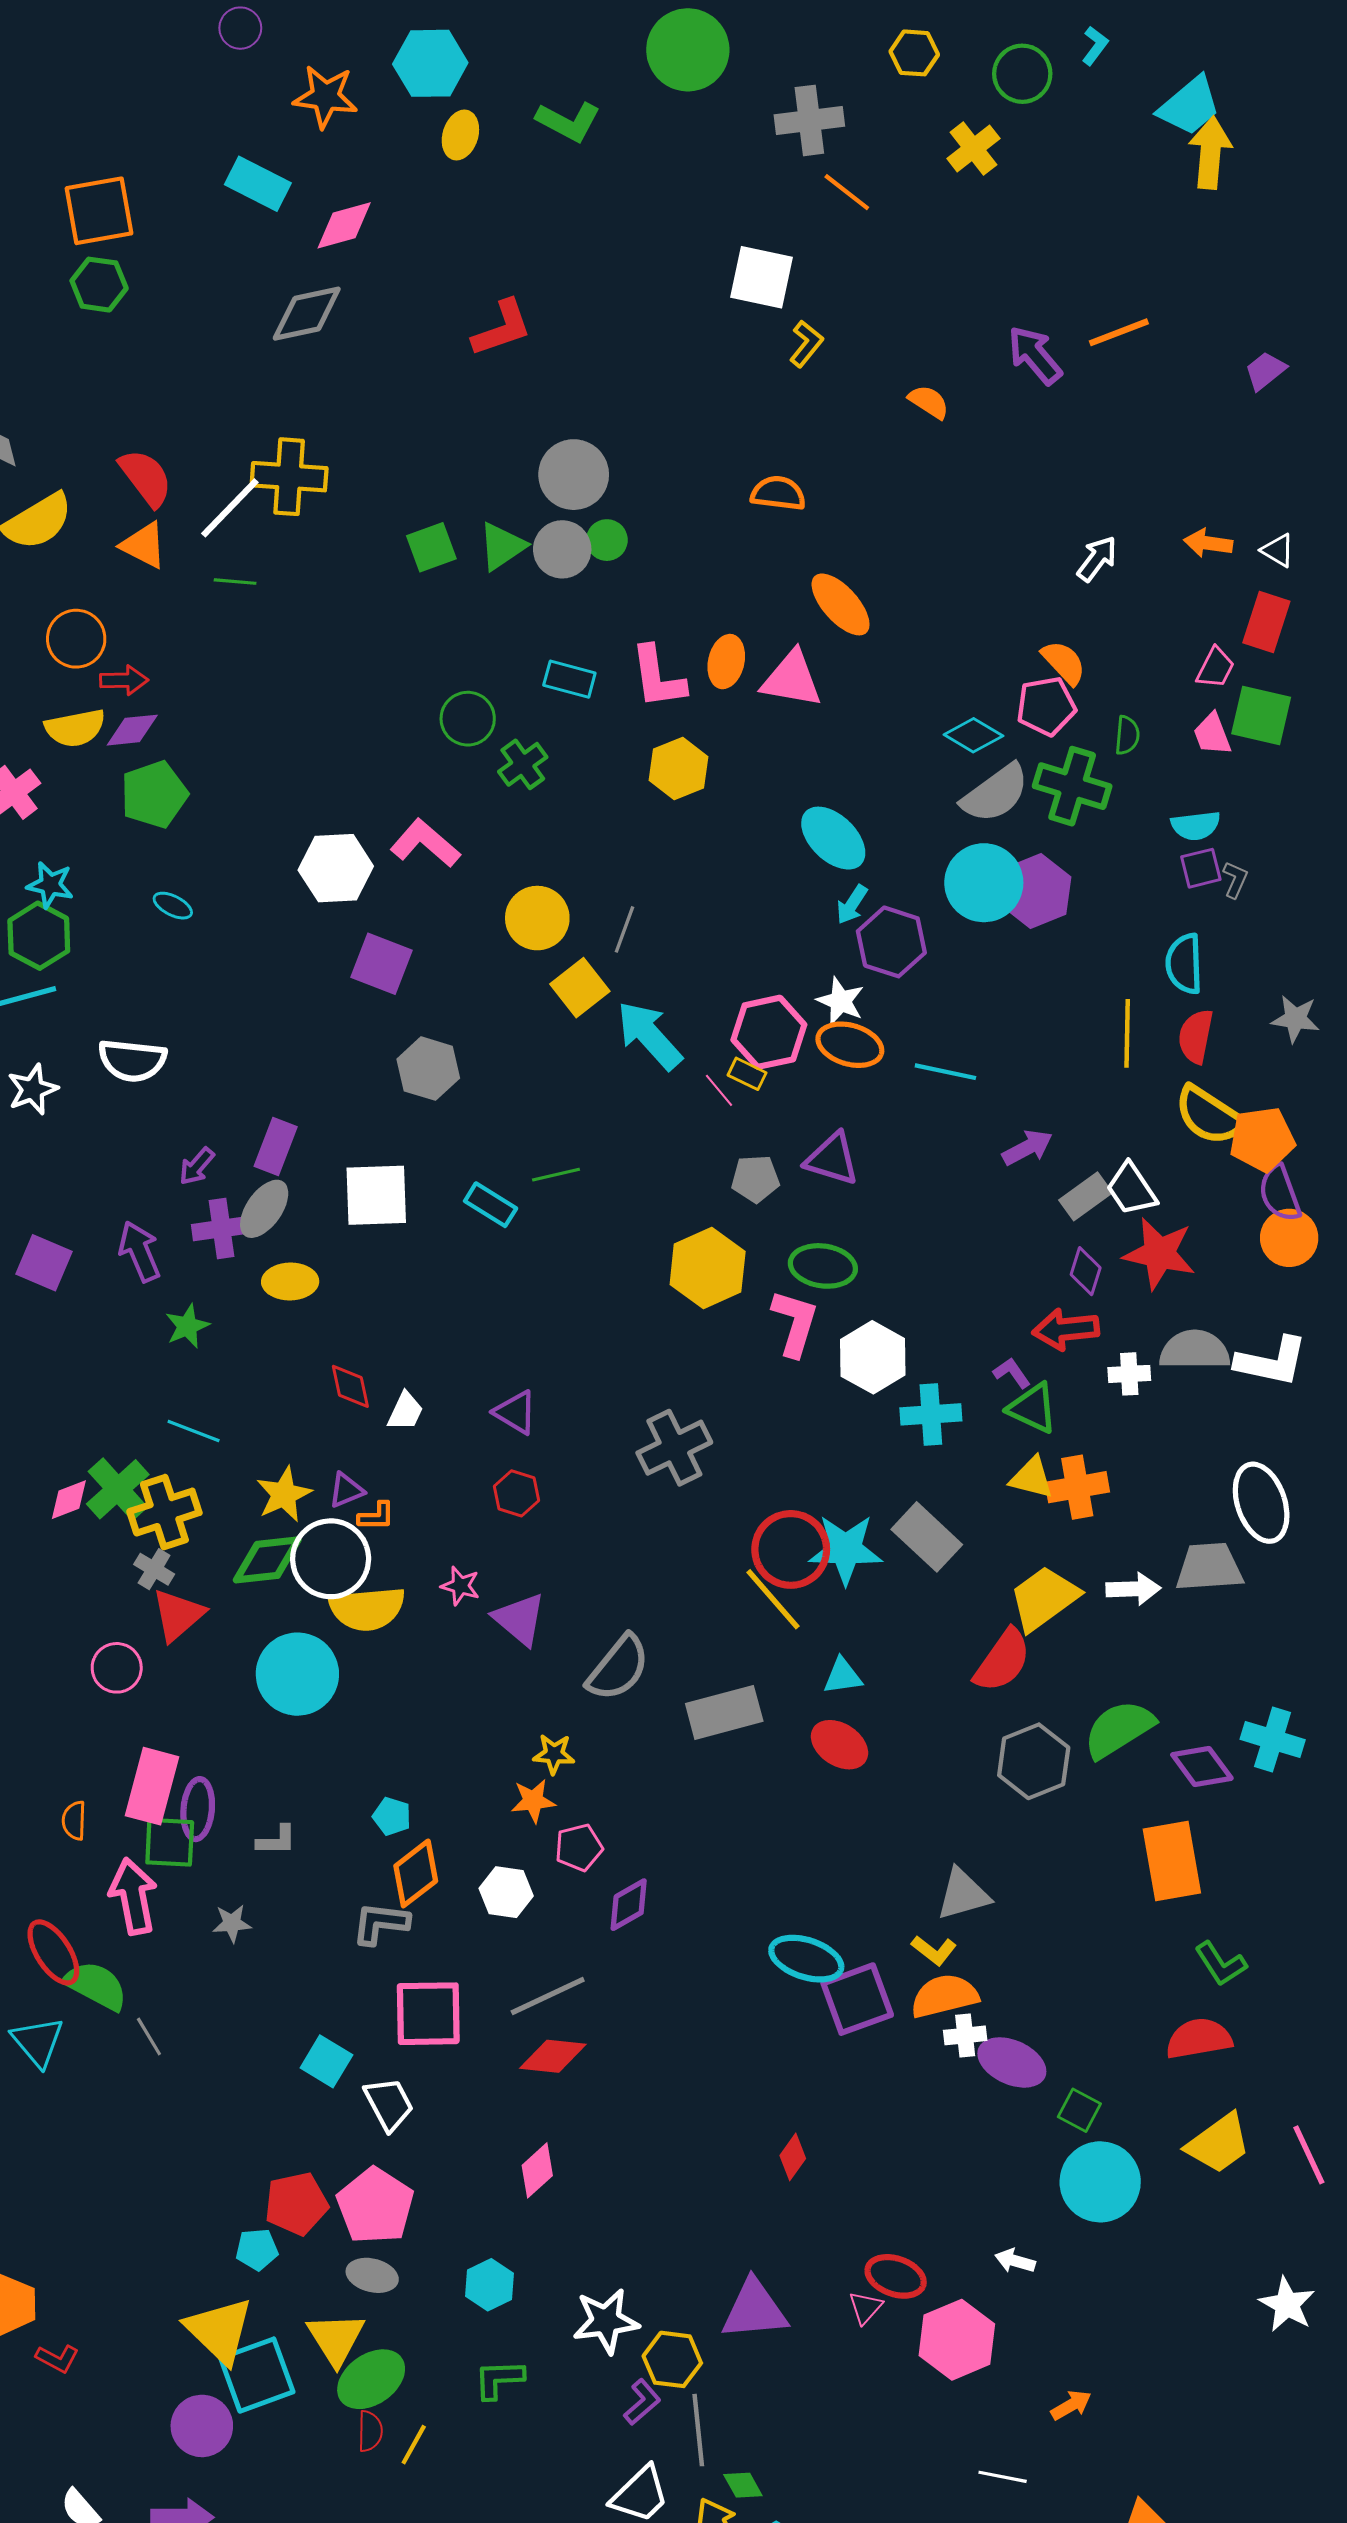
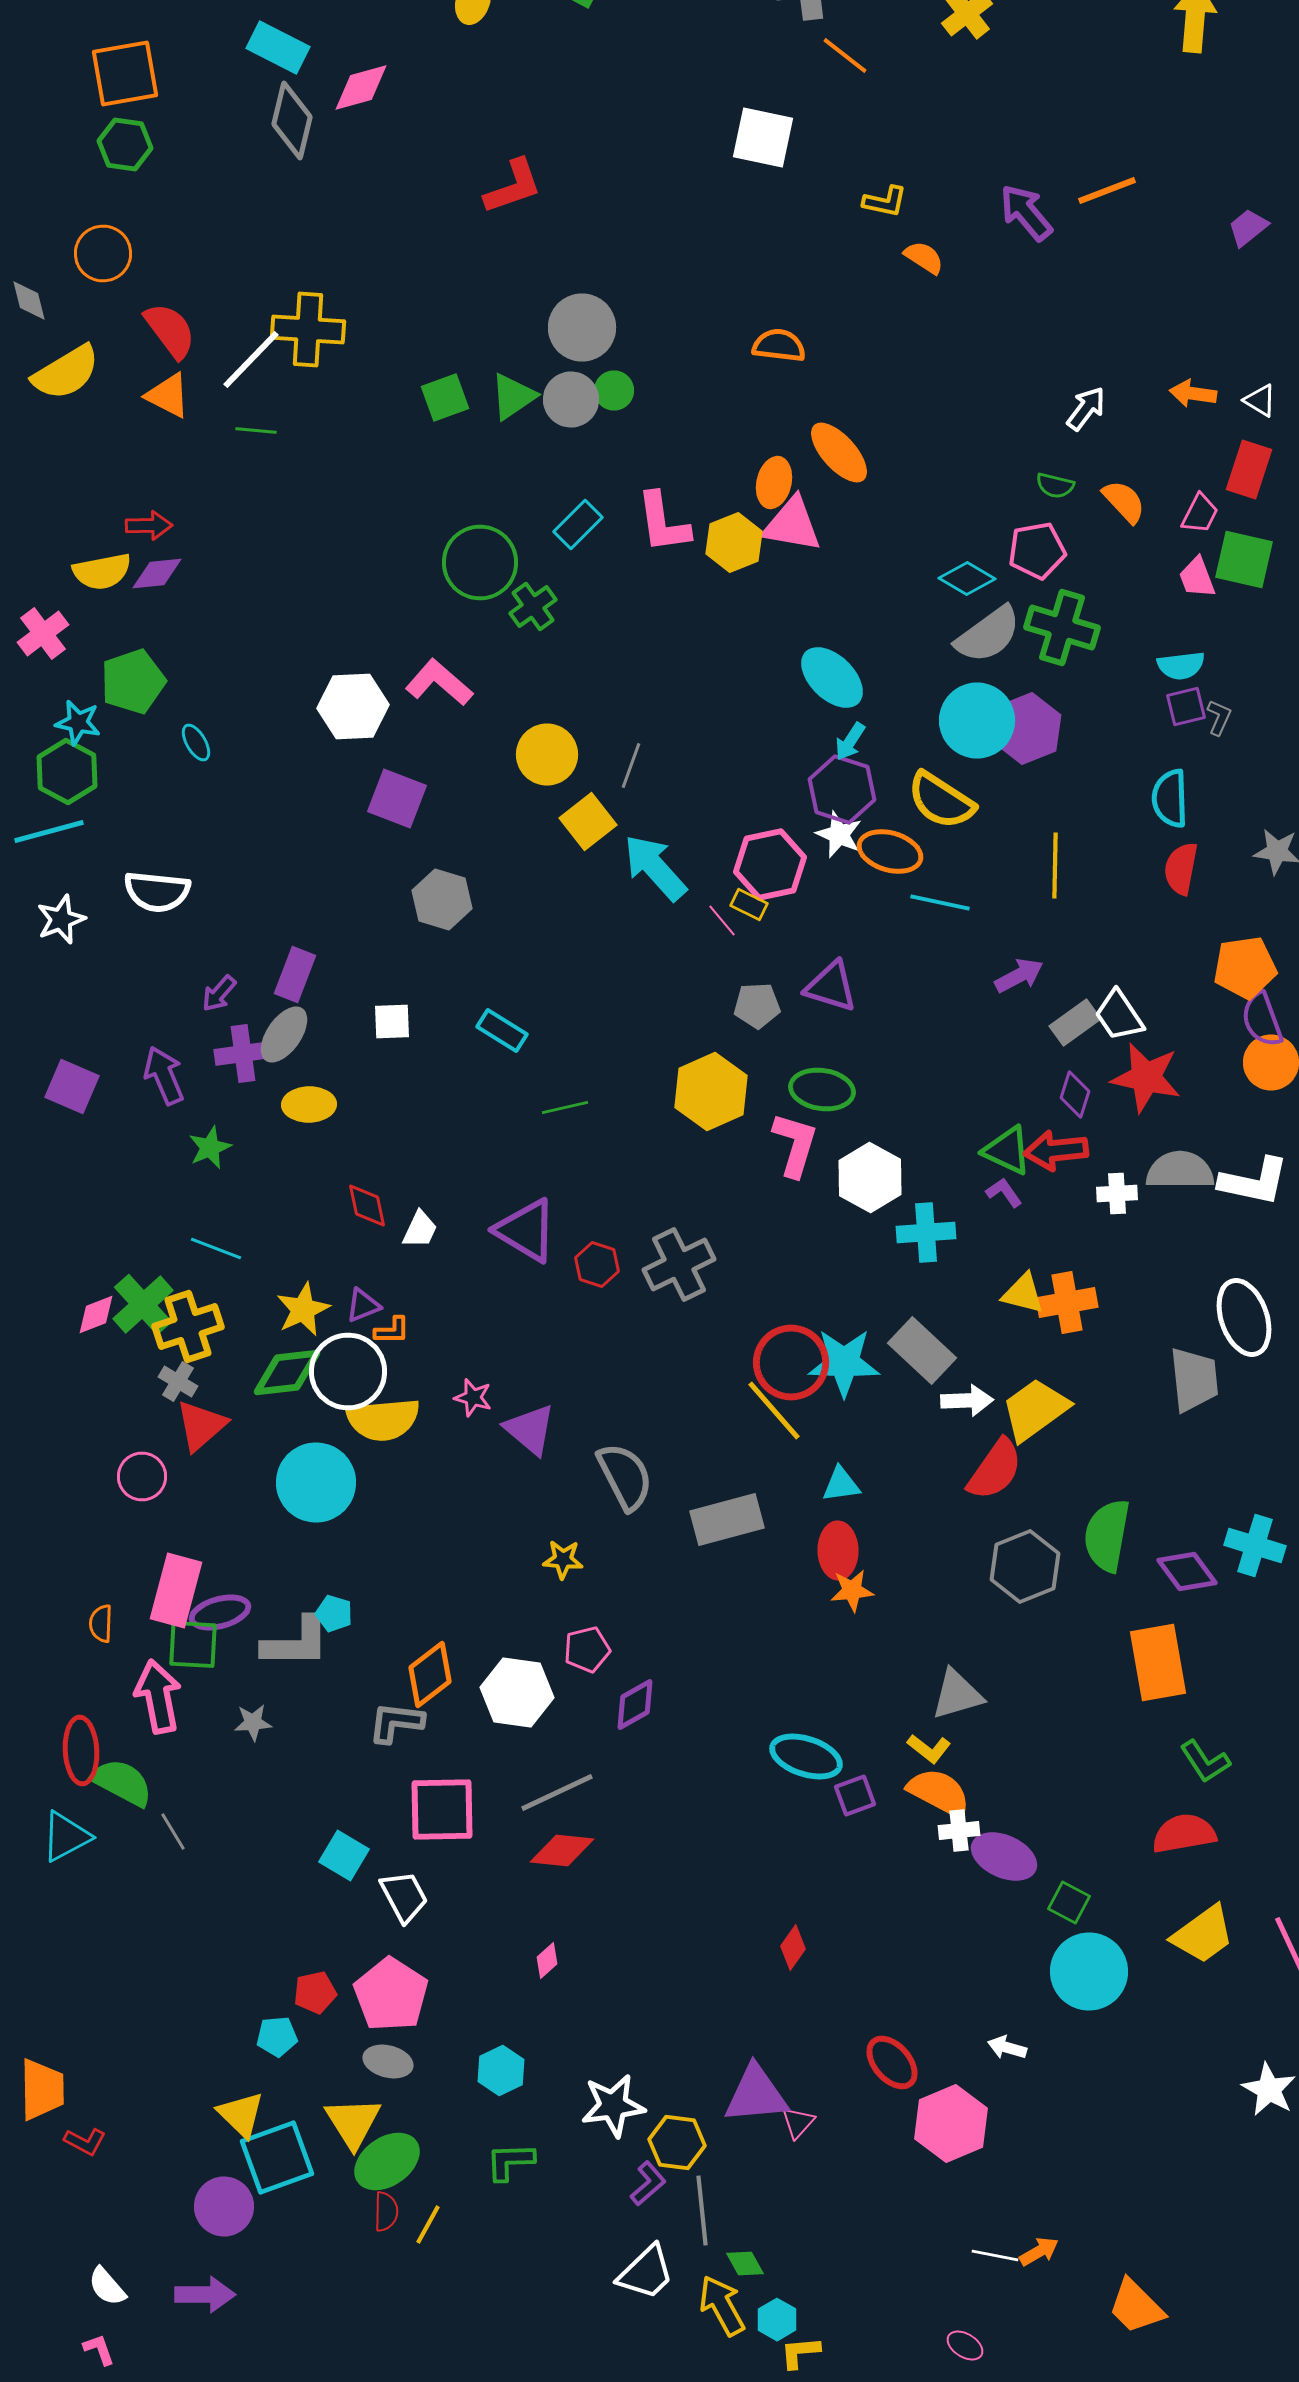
gray diamond: (307, 314) -> (292, 120), moved, turned -64
yellow L-shape: (806, 344) -> (885, 202), moved, turned 63
orange circle: (76, 639) -> (103, 254), moved
orange ellipse: (726, 662) -> (774, 482), moved
orange semicircle: (1064, 663) -> (1124, 502), moved
cyan rectangle: (569, 679) -> (578, 524), turned -60
green circle: (468, 719) -> (480, 562), size x1.4
green semicircle: (1127, 735) -> (1055, 486), moved, turned 99
yellow hexagon: (679, 768) -> (734, 542), moved
green pentagon: (154, 794) -> (133, 682), moved
cyan ellipse: (173, 906) -> (196, 742), turned 33
purple hexagon: (891, 942) -> (842, 790), moved
yellow line: (1127, 1033) -> (1055, 866), moved
orange ellipse: (850, 1045) -> (890, 852), moved
yellow semicircle: (1209, 1115) -> (941, 800), moved
green line: (556, 1175) -> (565, 1108), moved
white square: (376, 1195) -> (392, 1022), size x0.6
green triangle: (1033, 1408) -> (1007, 1150), moved
purple triangle: (515, 1412) -> (526, 1230), size x1.5
red hexagon: (517, 1493) -> (597, 1264), moved
gray trapezoid: (1209, 1567) -> (1194, 1380), turned 88
white arrow: (1133, 1589) -> (967, 1400), moved
gray semicircle: (618, 1668) -> (625, 1476), turned -66
green semicircle: (1119, 1729) -> (1107, 1536), turned -48
red ellipse: (839, 1745) -> (838, 1550), turned 56
orange star: (533, 1801) -> (852, 1590), moved
purple ellipse: (198, 1809) -> (220, 1612), turned 70
cyan pentagon: (392, 1816) -> (334, 1614), moved
gray L-shape: (277, 1840) -> (296, 1642), size x1.8
white hexagon: (506, 1892) -> (517, 1692), size x1.4
red ellipse: (53, 1952) -> (81, 1750), turned 30
orange semicircle: (944, 1996) -> (939, 1792), turned 42
purple square: (857, 1999) -> (855, 1796), size x0.6
cyan triangle: (38, 2042) -> (66, 1836), turned 42
pink diamond: (537, 2170) -> (547, 1960), size x0.7
red pentagon: (296, 2204) -> (315, 1992), size x0.7
red ellipse: (896, 2276) -> (892, 2062), turned 30
pink triangle: (865, 2308) -> (798, 2122), moved
yellow triangle: (219, 2330) -> (241, 2114), size x0.7
orange arrow: (1071, 2405) -> (1039, 2252), moved

